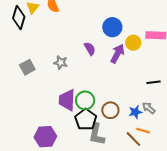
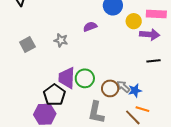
purple semicircle: (90, 49) -> (90, 27), turned -80
purple arrow: (117, 54) -> (150, 35), moved, turned 66
gray arrow: (149, 108) -> (123, 87), moved
black pentagon: (86, 119) -> (54, 95), moved

